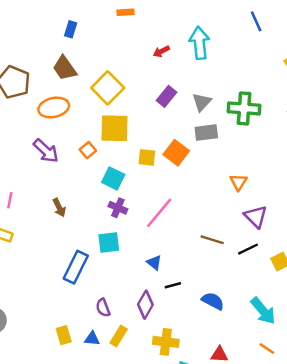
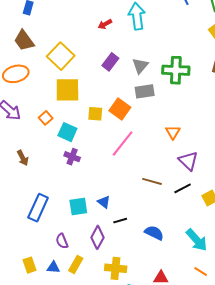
orange square: (88, 150) -> (46, 118), moved
pink line: (159, 213) -> (123, 143), moved
cyan square: (109, 243) -> (78, 206), moved

